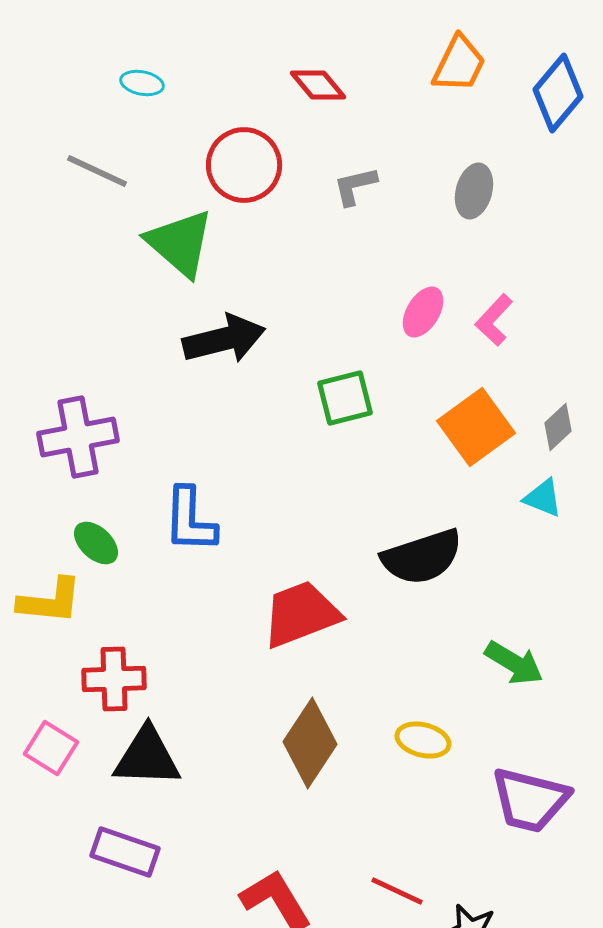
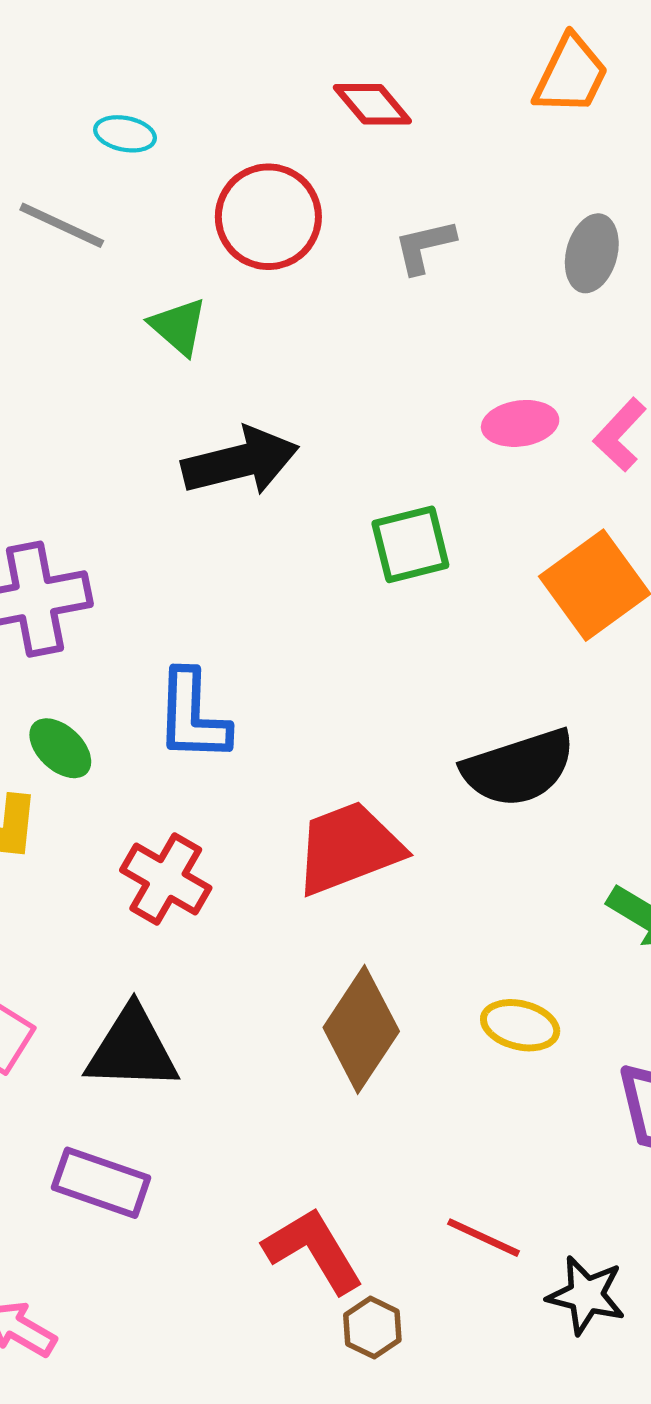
cyan ellipse: (142, 83) -> (125, 134), moved
green triangle: (180, 243) -> (178, 326), size x0.6
pink ellipse: (423, 312) -> (520, 423), turned 51
red cross: (114, 679) -> (166, 879), moved, turned 32

